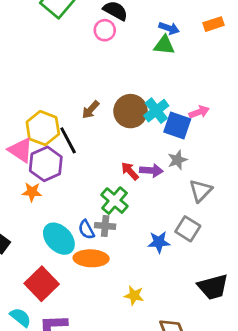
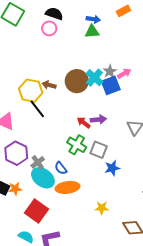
brown arrow: (91, 110) -> (49, 85), turned 72
blue square: (177, 126) -> (111, 85), turned -30
yellow hexagon: (43, 128) -> (31, 91), moved
gray star: (177, 160) -> (110, 71), moved
purple hexagon: (46, 164) -> (16, 153), moved
orange star: (32, 192) -> (15, 189), moved
gray cross: (105, 226) -> (38, 162), moved, turned -32
gray square: (188, 229) -> (99, 150), moved

